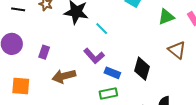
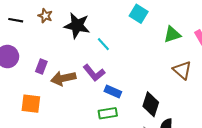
black diamond: (142, 69) -> (151, 104), moved
brown arrow: (64, 76) -> (63, 78), moved
orange square: (21, 86) -> (31, 104), moved

